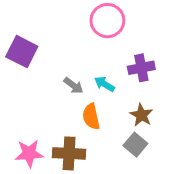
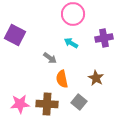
purple cross: (141, 68) -> (104, 38), moved
cyan arrow: (104, 84) -> (71, 43), moved
gray square: (135, 145) -> (79, 102), moved

